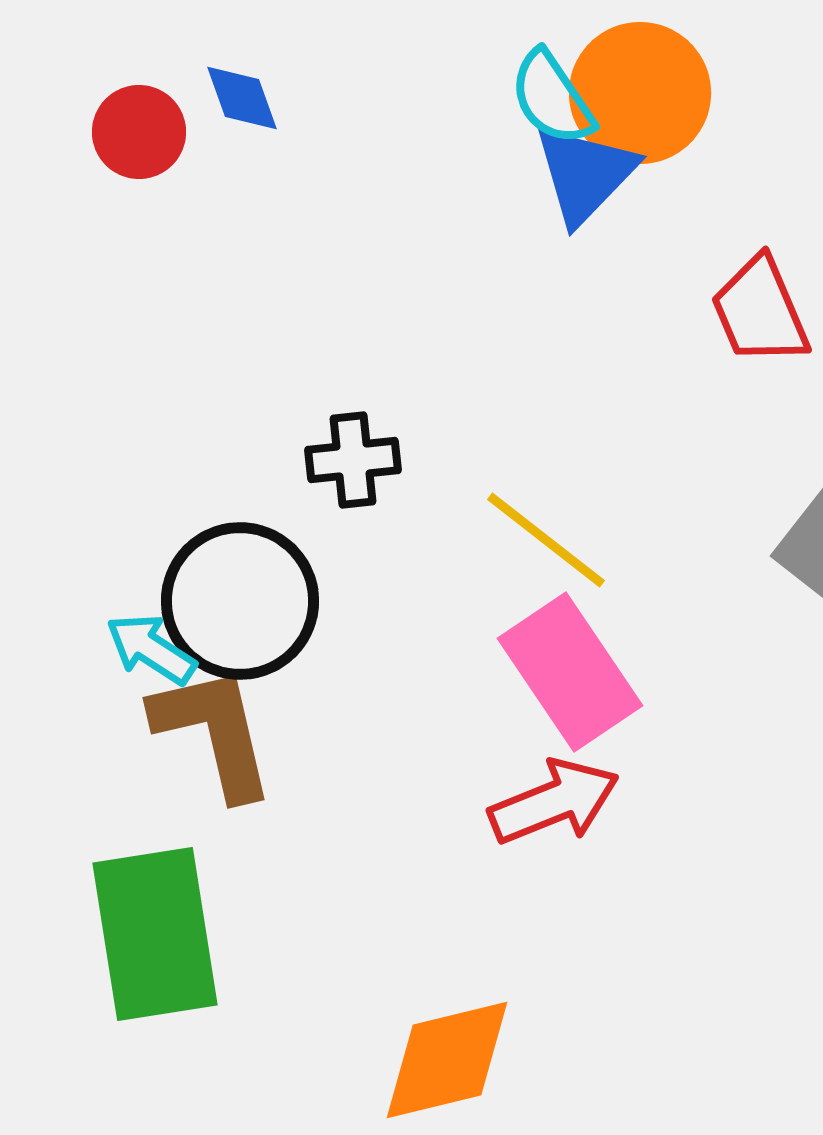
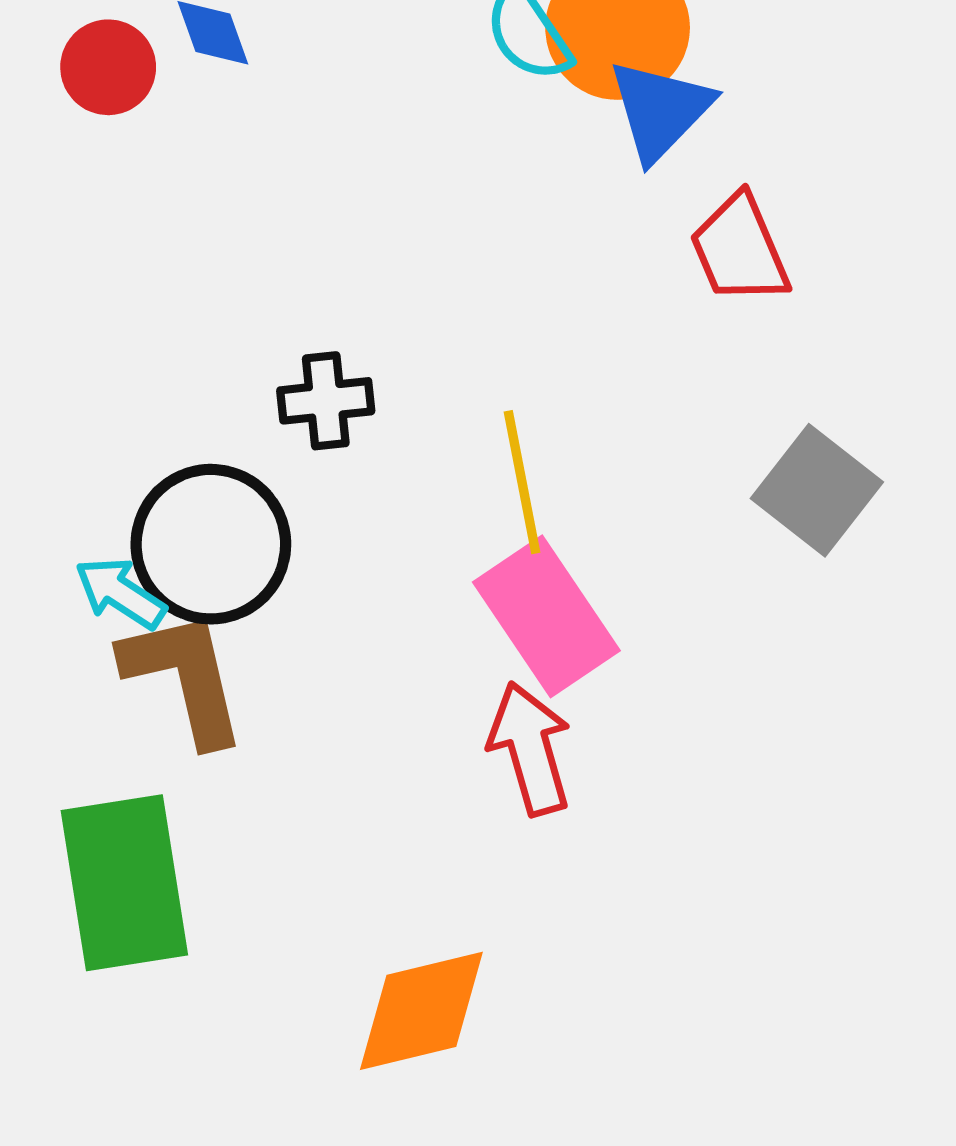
blue triangle: (585, 174) -> (660, 110), moved
yellow line: (546, 540) -> (522, 482), turned 41
red arrow: (554, 802) -> (530, 749), turned -84

